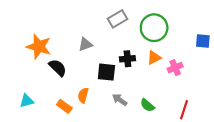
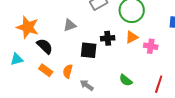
pink cross: (175, 68) -> (151, 46), turned 32
gray arrow: (120, 100) -> (87, 85), moved
cyan triangle: (27, 101) -> (17, 59), moved
orange rectangle: (64, 106) -> (46, 70), moved

